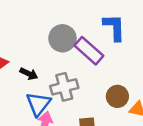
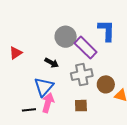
black arrow: (29, 74) -> (52, 63), moved
gray cross: (64, 87) -> (82, 75), moved

